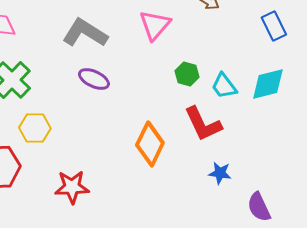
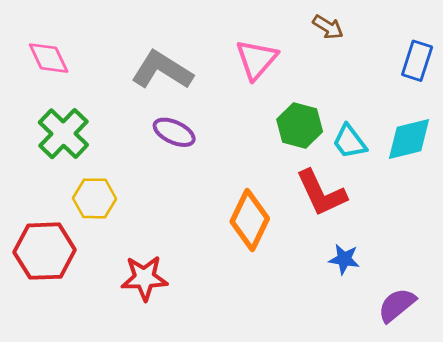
blue rectangle: (274, 26) -> (417, 61), turned 44
green hexagon: (187, 74) -> (300, 126), size x1.4
purple semicircle: (259, 207) -> (397, 305), turned 76

